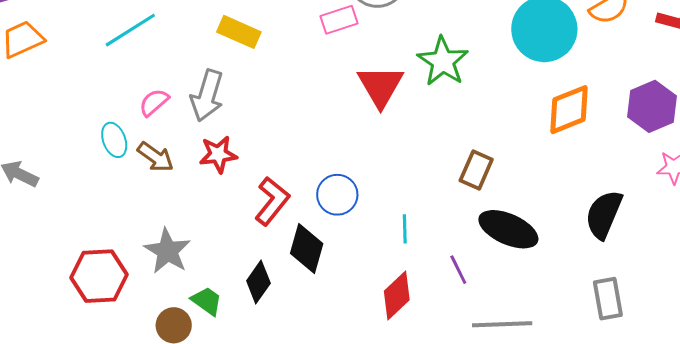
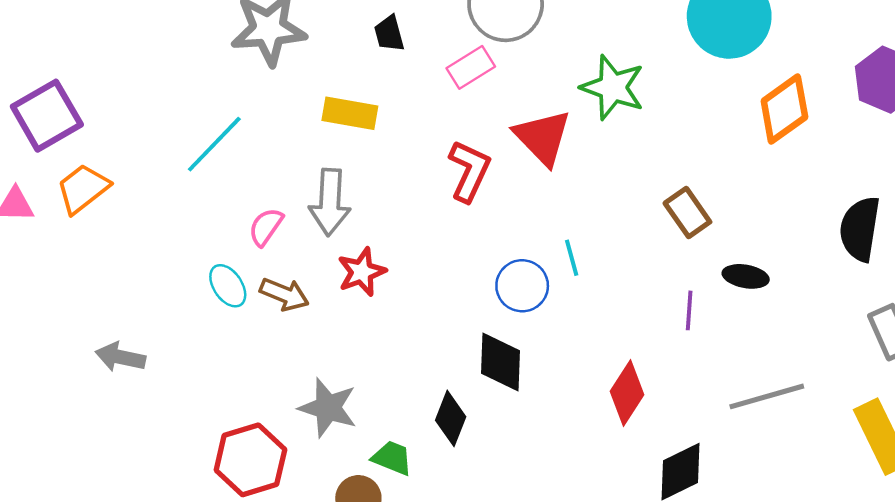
brown rectangle: (476, 170) -> (687, 213), turned -45
red L-shape: (272, 201) -> (469, 171), moved
cyan line: (405, 229) -> (572, 258), moved
black ellipse: (508, 229) -> (746, 276), size x0.6
purple line: (458, 270) -> (689, 310), moved, turned 44

